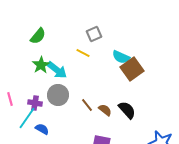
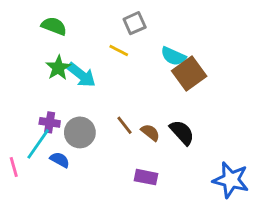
green semicircle: (38, 36) -> (54, 26), turned -108
gray circle: (58, 95) -> (80, 132), moved
pink line: (10, 99) -> (14, 167), moved

